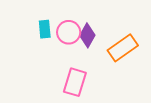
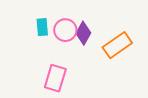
pink rectangle: (75, 82) -> (55, 78), moved

